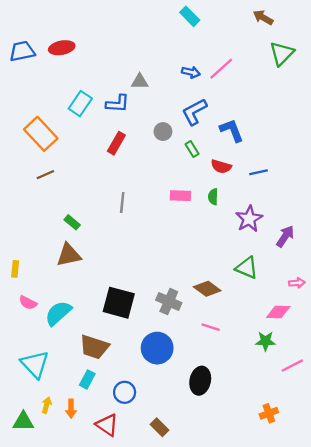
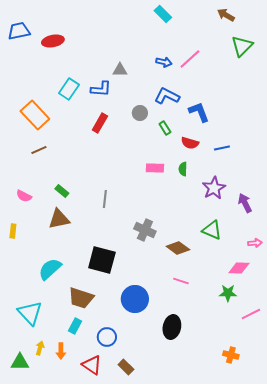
blue trapezoid: (22, 51) -> (19, 31), moved
blue L-shape: (194, 112) -> (167, 96), turned 55
gray line: (122, 203) -> (105, 199), moved
purple arrow: (285, 236) -> (245, 203), turned -60
gray cross: (169, 301) -> (145, 230), moved
pink semicircle: (28, 303) -> (24, 196), moved
orange cross: (269, 413) -> (231, 355), turned 35
brown rectangle: (159, 427) -> (126, 367), moved

